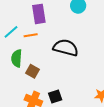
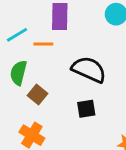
black square: (55, 96) -> (86, 109), moved

